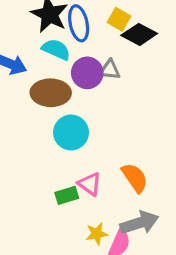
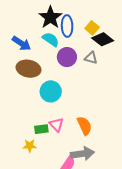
gray triangle: (110, 70) -> (91, 58), moved
brown ellipse: (51, 93) -> (29, 69), moved
yellow star: (97, 234) -> (30, 146), moved

